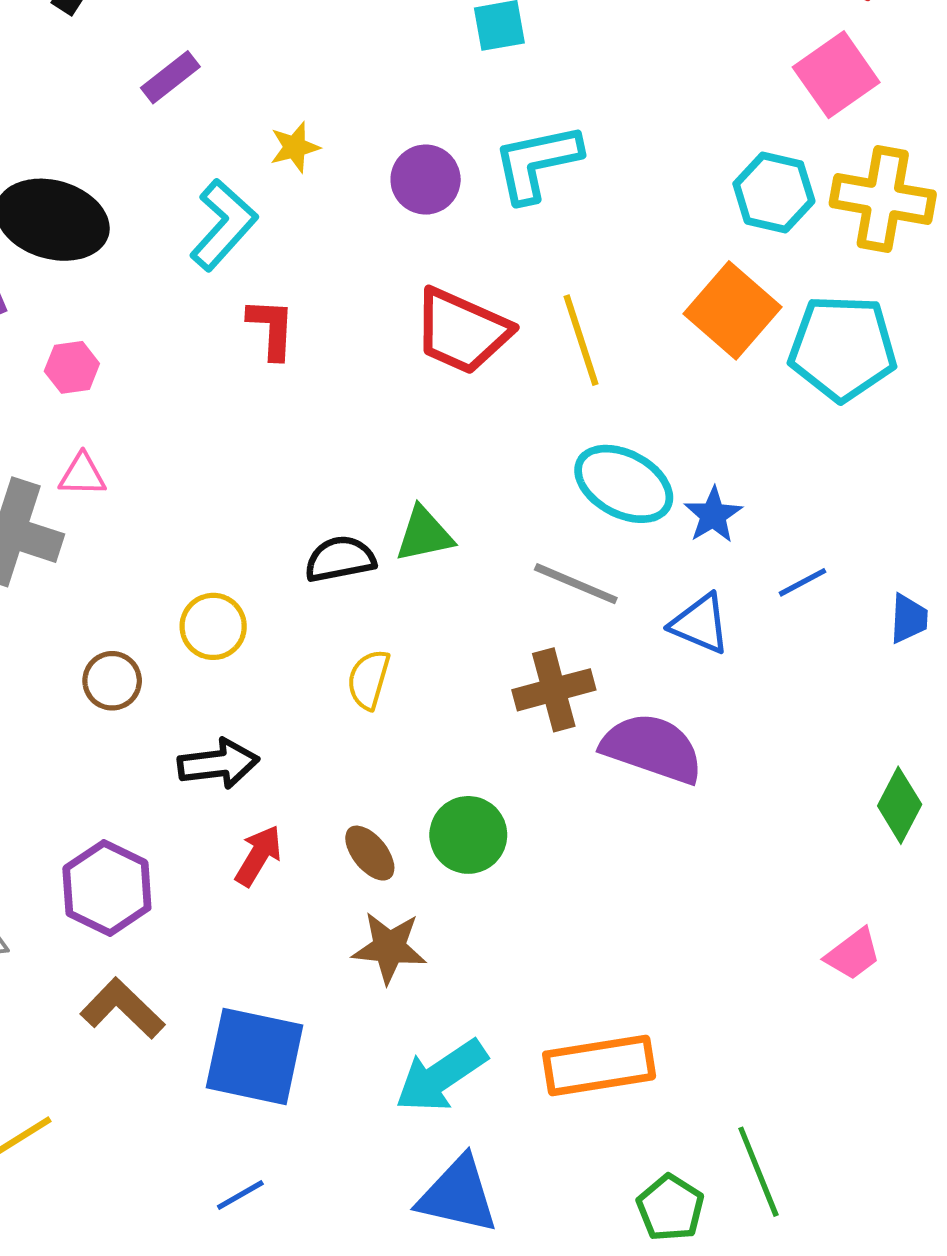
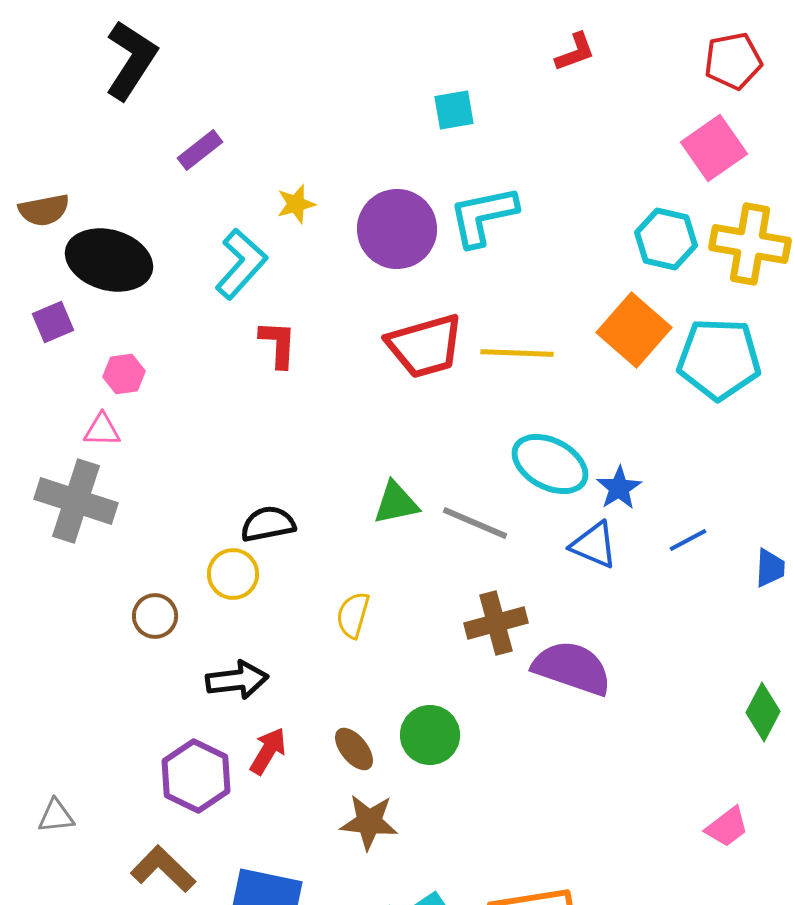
purple circle: (426, 180) -> (397, 229), size x1.5
red trapezoid: (462, 331) -> (425, 346), turned -40
yellow line: (581, 340) -> (517, 353), turned -70
pink triangle: (82, 475) -> (102, 430), moved
black semicircle: (340, 559) -> (268, 524), moved
gray line: (576, 584) -> (475, 523), moved
blue triangle: (700, 624) -> (594, 545), moved
purple hexagon: (107, 888) -> (196, 776), moved

